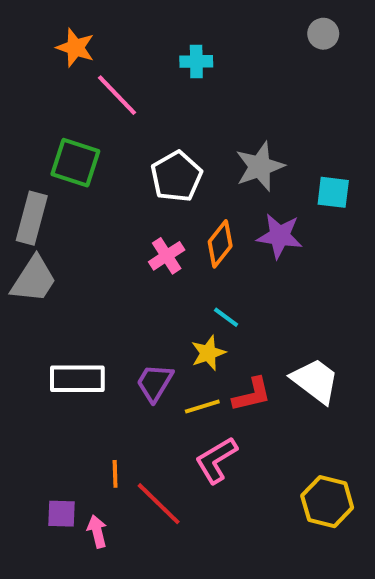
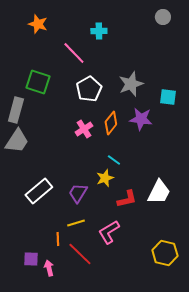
pink line: (117, 95) -> (74, 53), moved
white rectangle: (77, 379) -> (39, 191), turned -40
white trapezoid: (315, 381) -> (159, 192), turned 80
yellow line: (202, 406) -> (76, 223), moved

